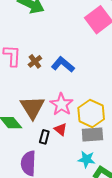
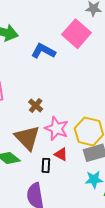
brown cross: (35, 61) -> (36, 106), moved
blue L-shape: (63, 64) -> (43, 51), moved

